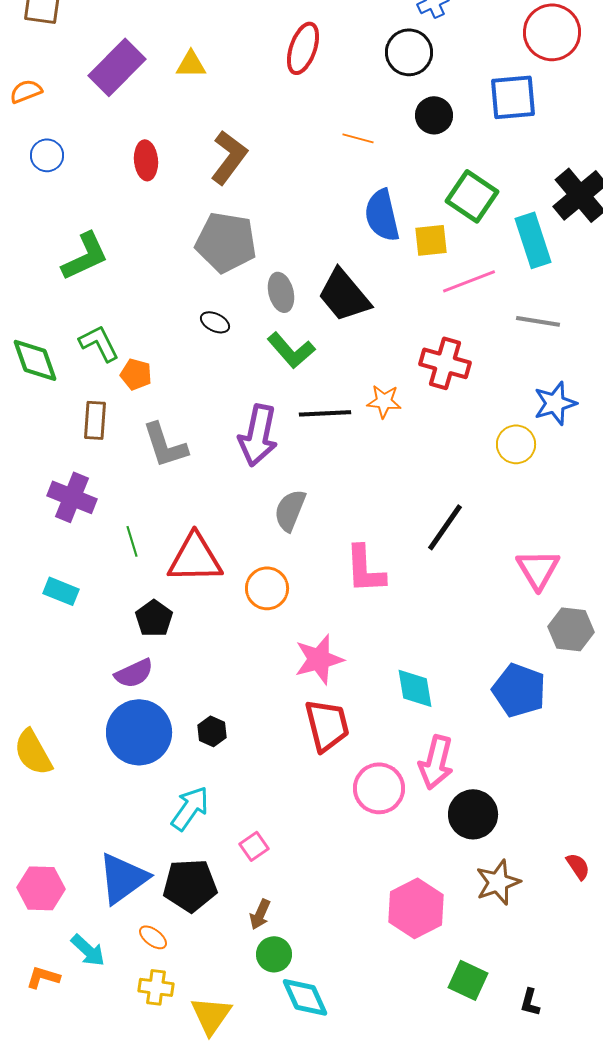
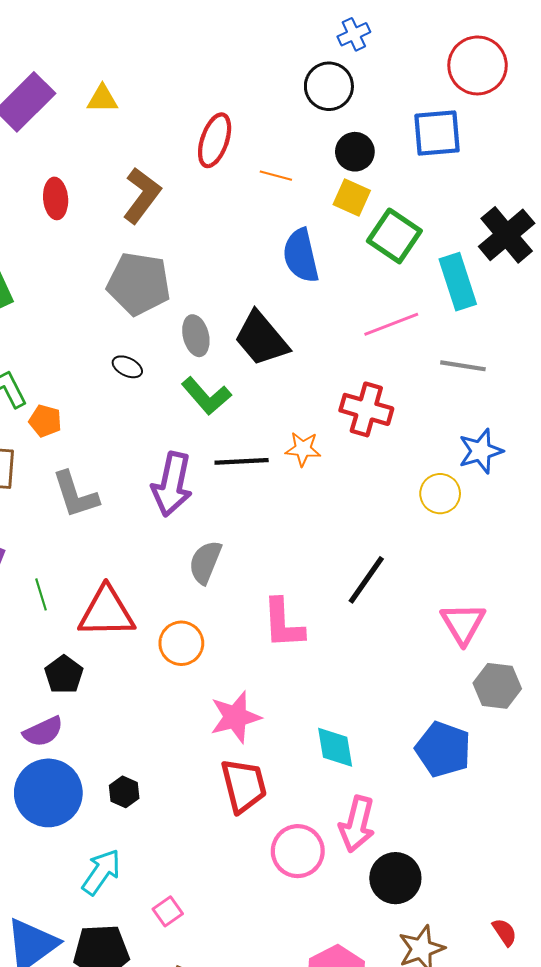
red ellipse: (303, 48) -> (215, 140), moved
yellow square: (431, 240) -> (352, 197), moved, turned 30

